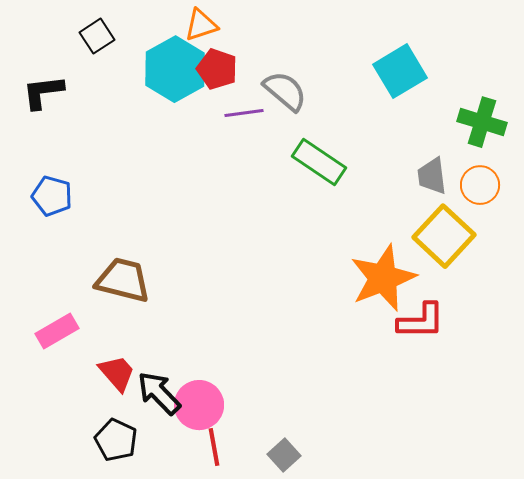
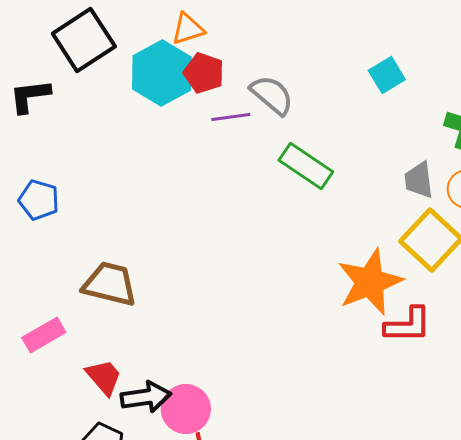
black square: (97, 36) -> (84, 40), size x1.8
cyan square: (400, 71) -> (387, 75), size x0.7
black arrow: (159, 393) -> (146, 397), turned 126

